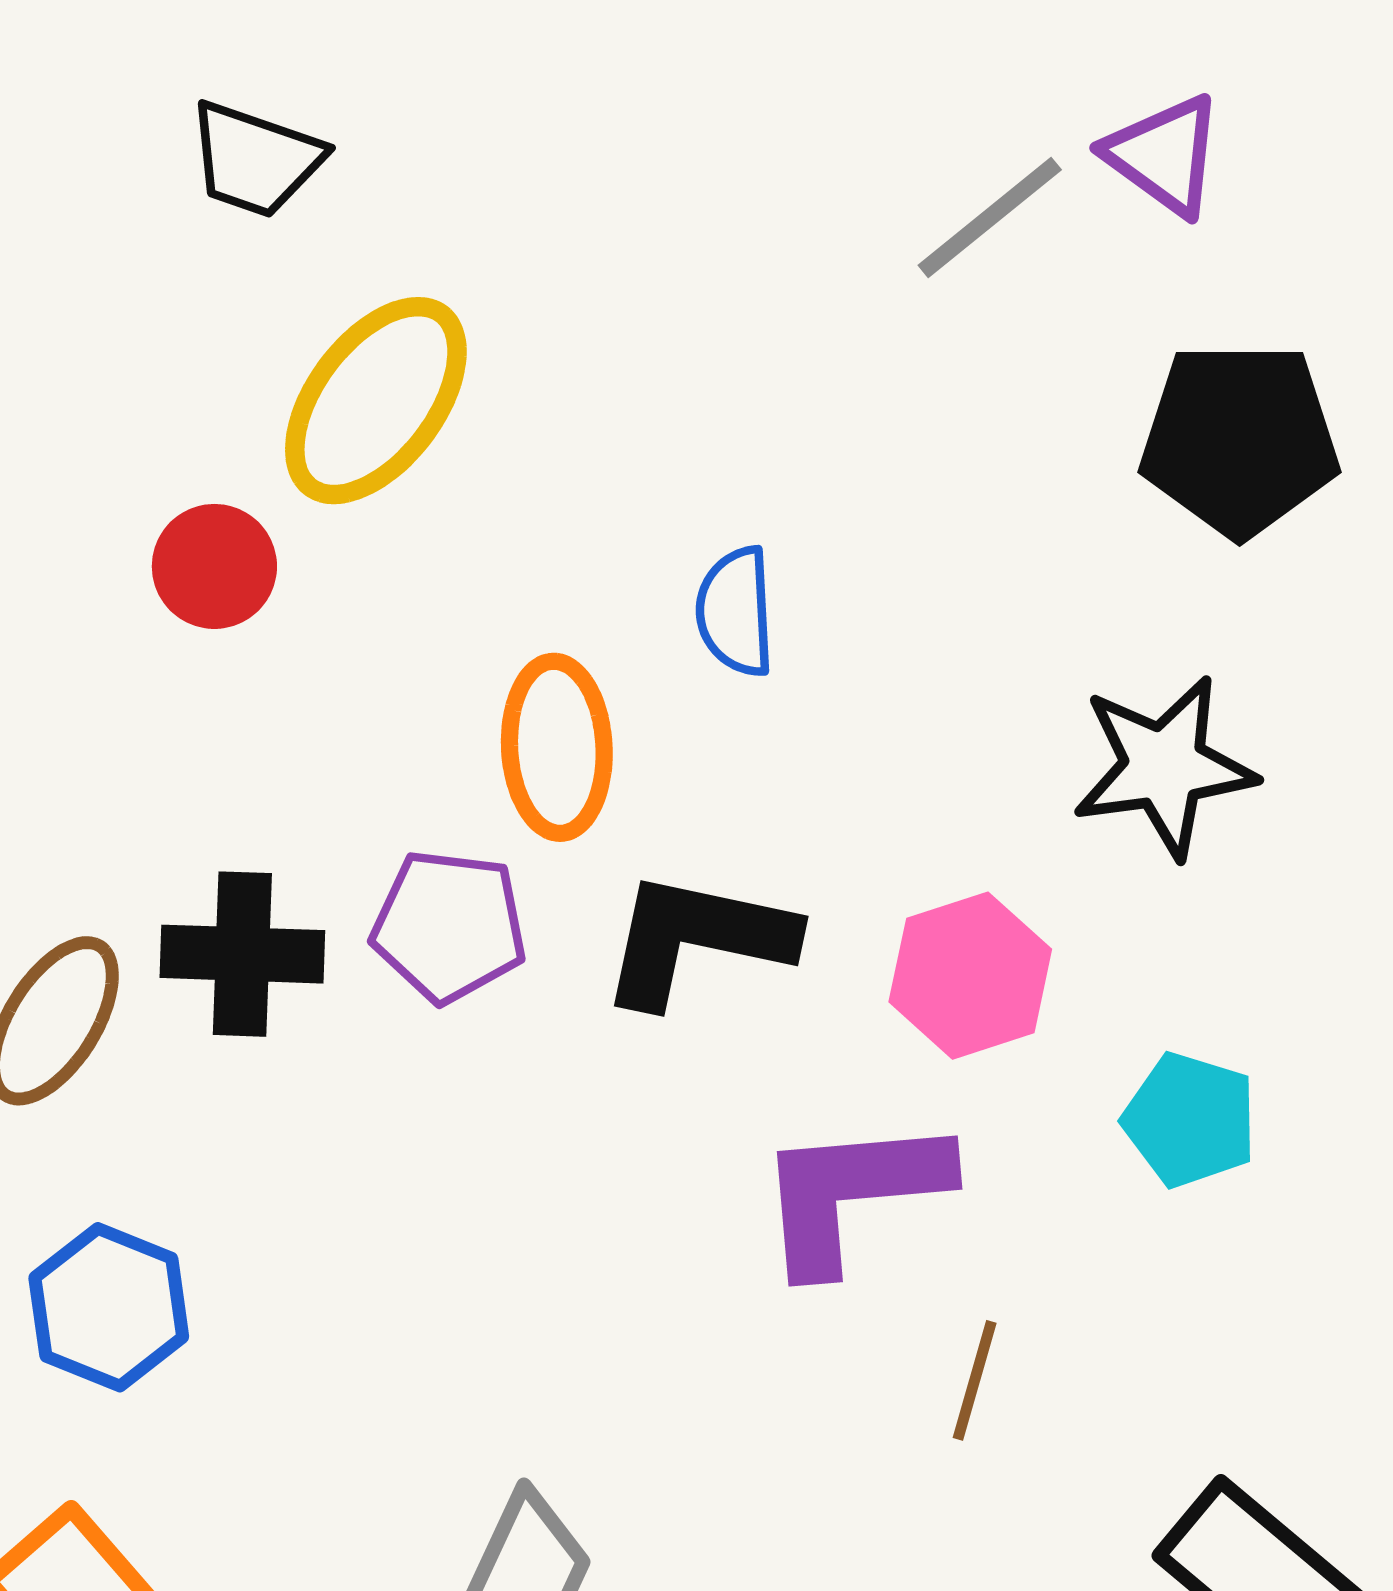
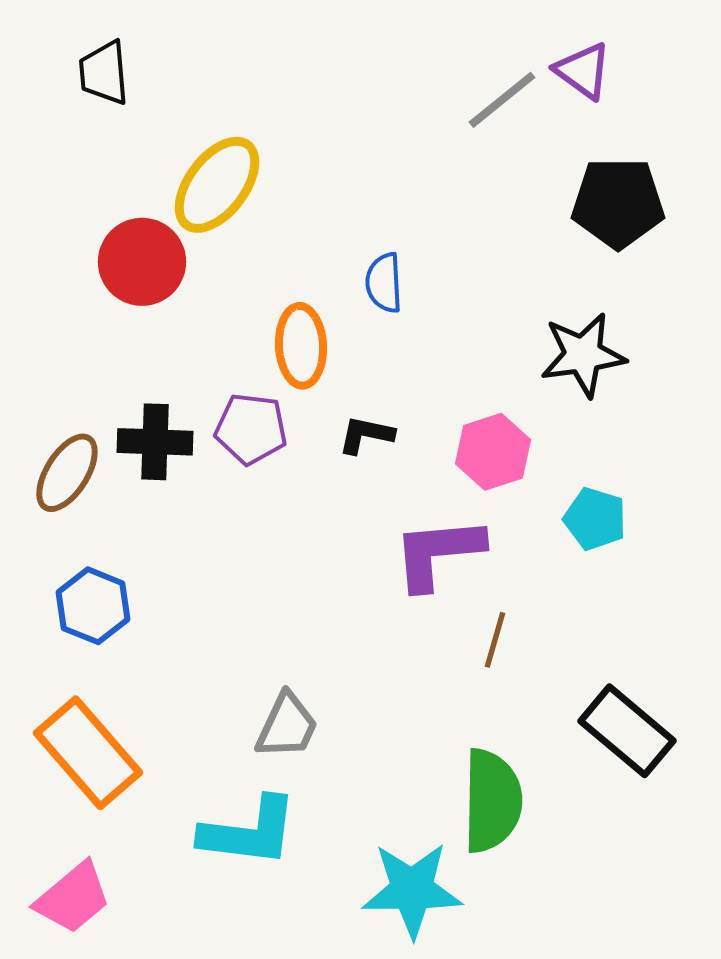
black trapezoid: (255, 159) -> (104, 73), moved, turned 66
red circle: (214, 566) -> (142, 262), size x1.5
black L-shape: (697, 939) -> (366, 435), size x0.6

